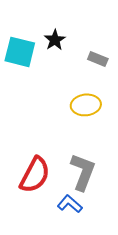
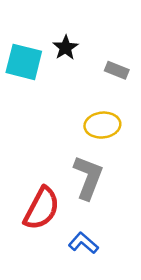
gray L-shape: (83, 172) -> (88, 177), moved

